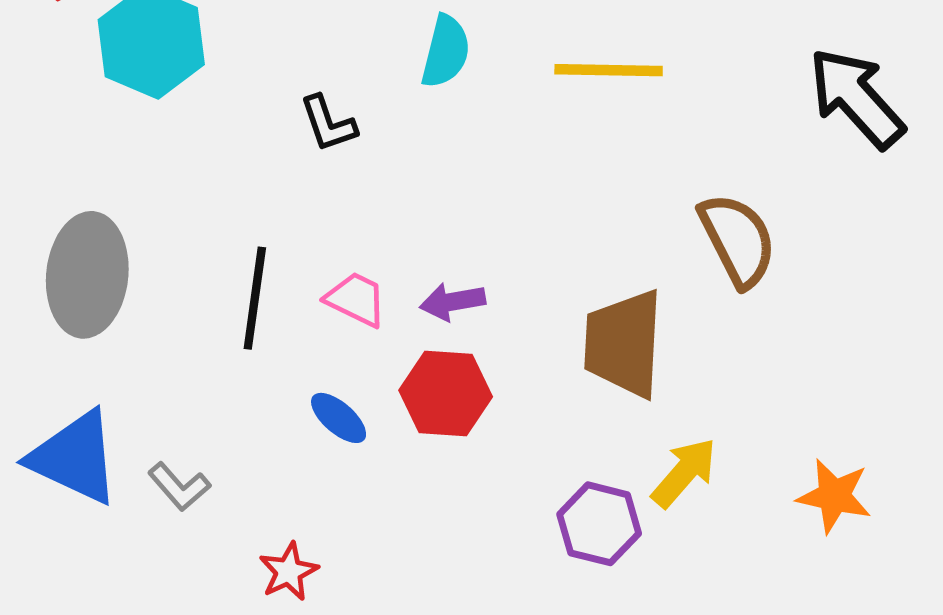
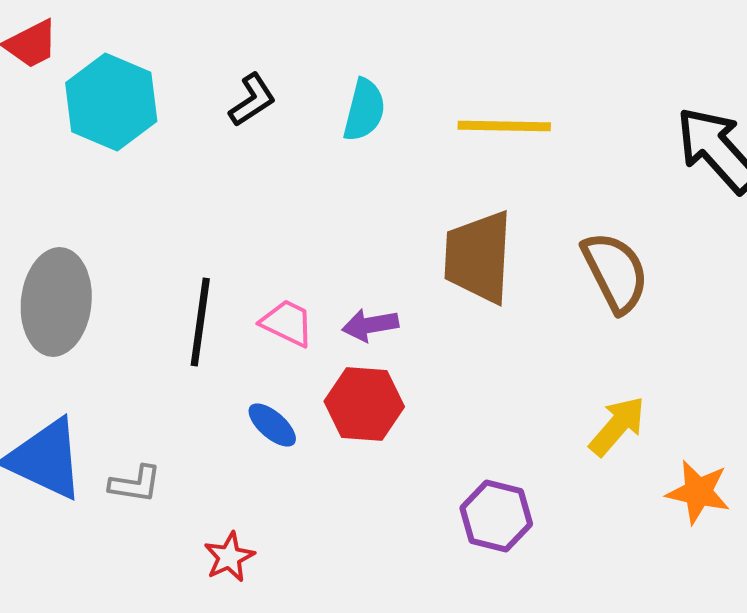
black L-shape: (328, 124) -> (252, 100), moved, turned -104
brown trapezoid: (624, 344) -> (478, 257), moved
yellow arrow: (684, 473) -> (617, 426), moved
gray L-shape: (179, 487) -> (135, 484), turned -40

